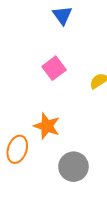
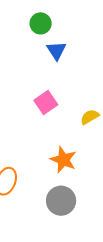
orange star: (47, 126) -> (63, 160), moved

